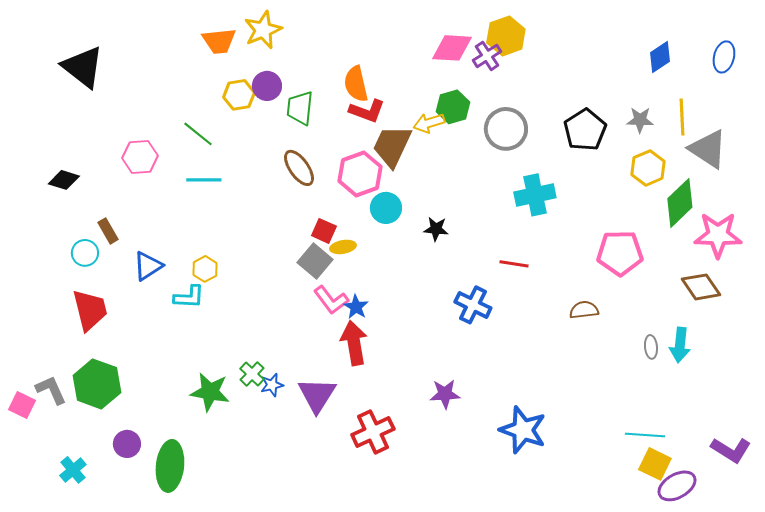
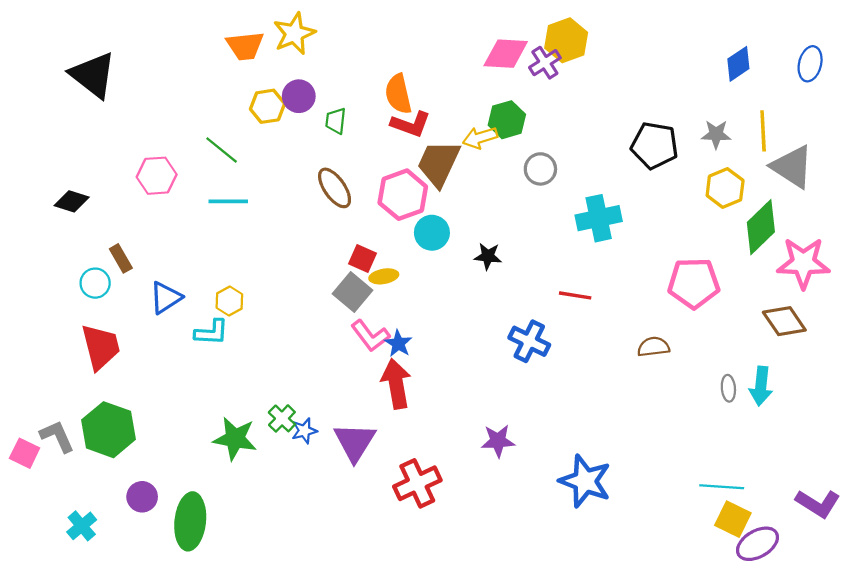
green trapezoid: (300, 108) -> (336, 121), size x0.7
gray circle: (506, 129) -> (540, 169), moved, size x0.7
black pentagon: (585, 130) -> (655, 145), turned -30

